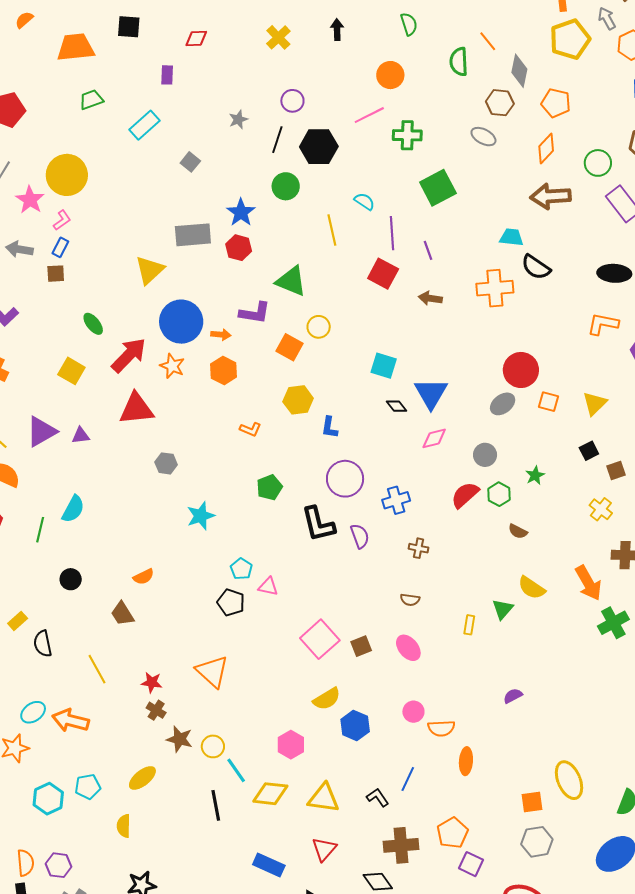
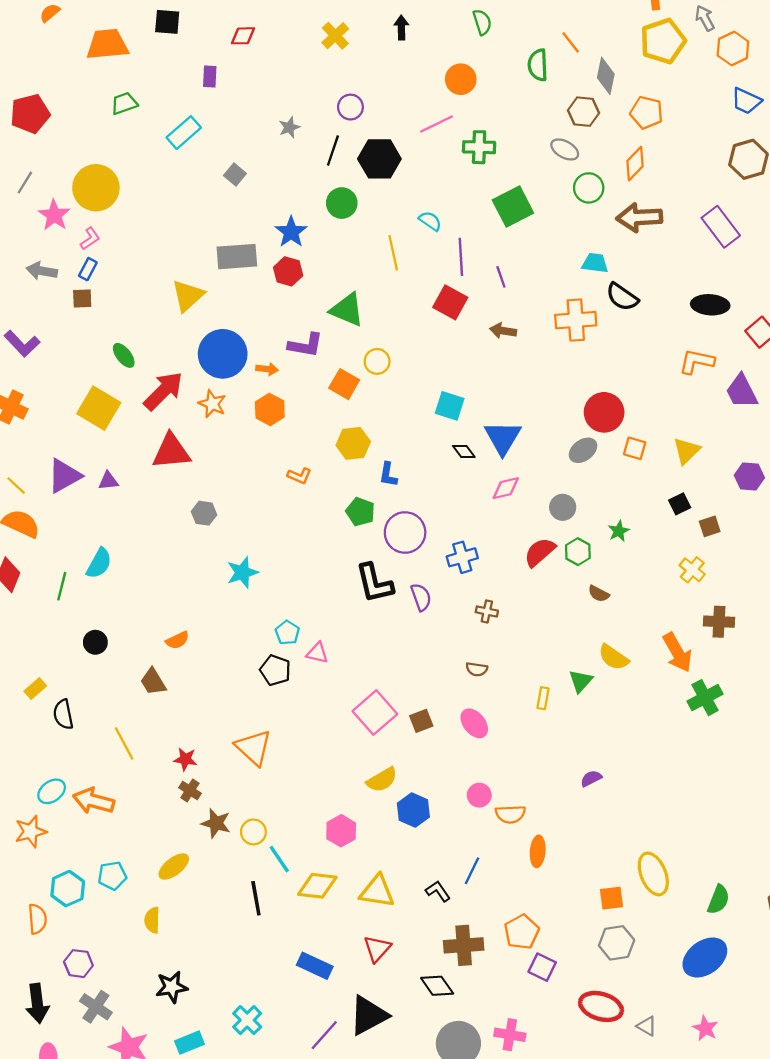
green circle: (598, 163) -> (589, 188), moved
yellow square: (71, 371) -> (99, 408), size x1.4
green pentagon: (269, 487) -> (360, 512), moved, turned -30
orange semicircle: (25, 863) -> (37, 919), moved

